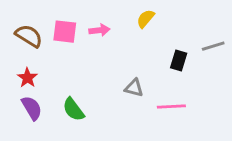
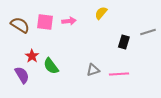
red star: (27, 78) -> (32, 56), moved
gray triangle: (134, 88) -> (93, 70), moved, turned -32
green semicircle: (73, 109) -> (51, 66), moved

